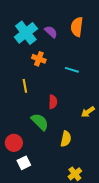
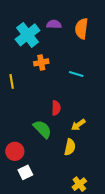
purple semicircle: (51, 32) -> (54, 24), moved, turned -40
orange cross: (39, 59) -> (41, 62), turned -32
yellow line: (25, 86) -> (12, 81), moved
yellow arrow: (88, 112) -> (78, 125), moved

